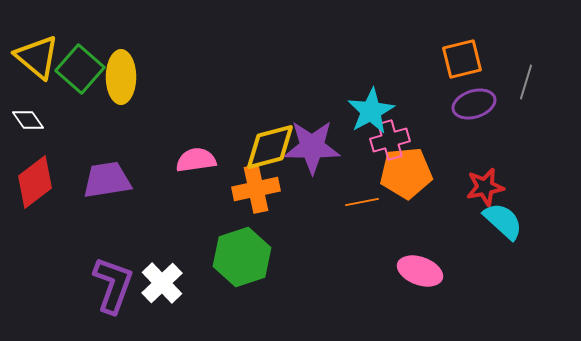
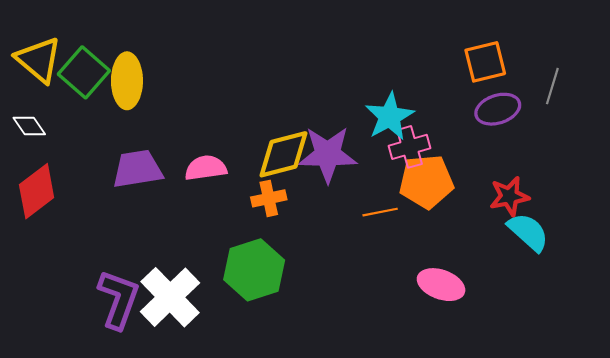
purple trapezoid: (107, 180) -> (137, 169), moved
orange cross: (256, 189) -> (269, 198), size x0.7
white cross: (162, 283) -> (170, 297), size x1.4

